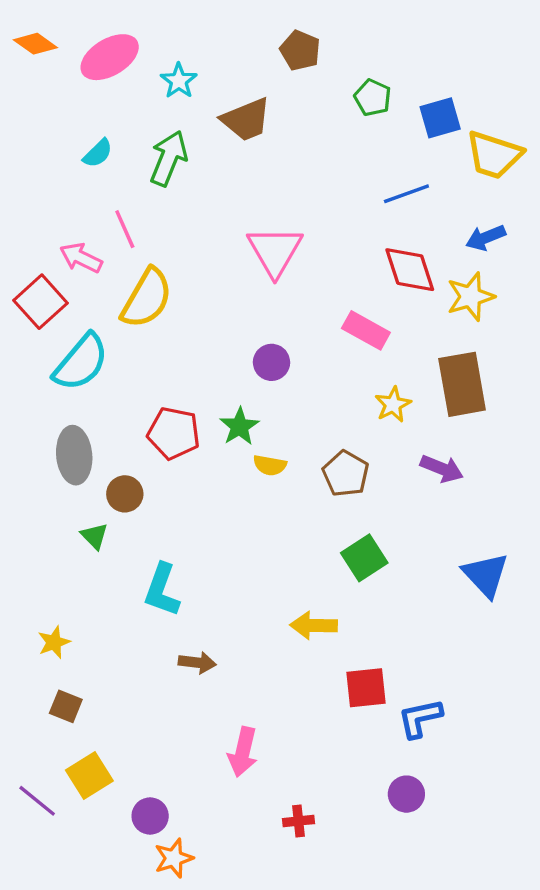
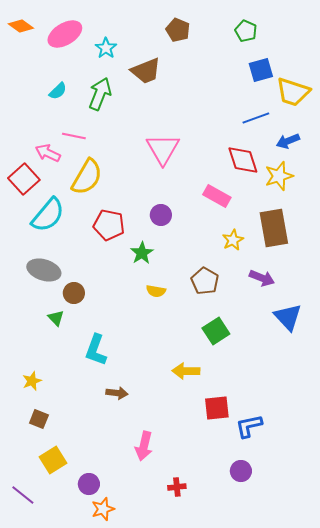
green pentagon: (373, 98) -> (246, 31), moved
blue line: (406, 194) -> (256, 118), moved
pink line: (125, 229) -> (74, 136), turned -55
red pentagon: (174, 433) -> (109, 225), moved
gray ellipse: (74, 455) -> (44, 270), turned -68
yellow semicircle: (270, 465) -> (156, 291), moved
blue triangle: (486, 575) -> (288, 317), moved
purple line: (37, 801) -> (23, 495), moved

